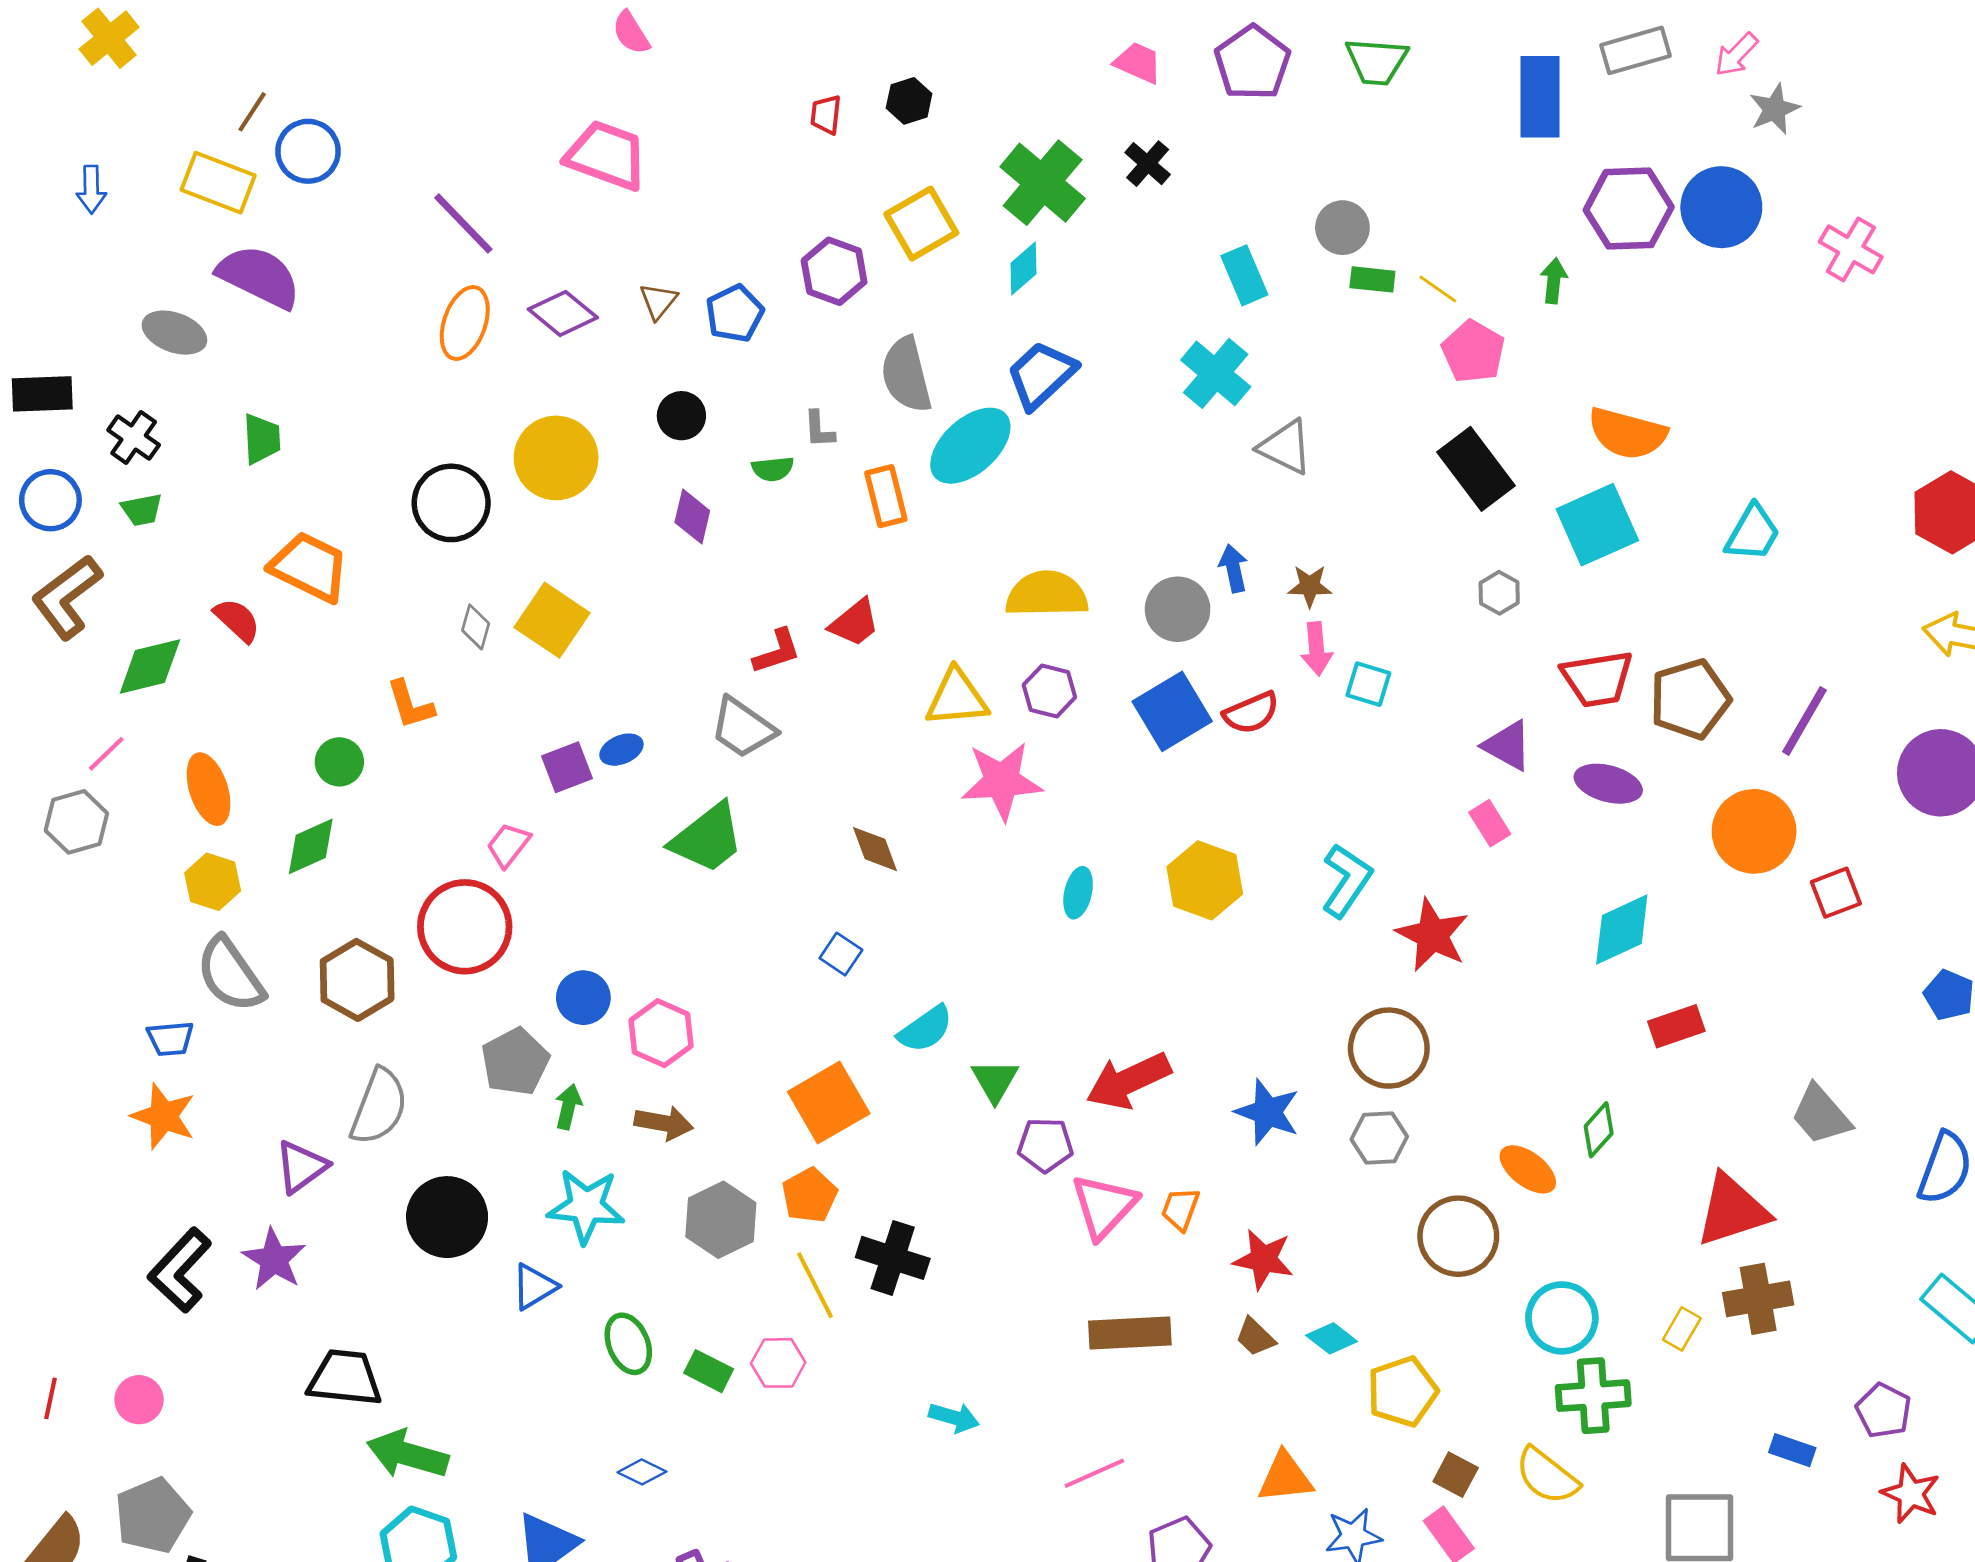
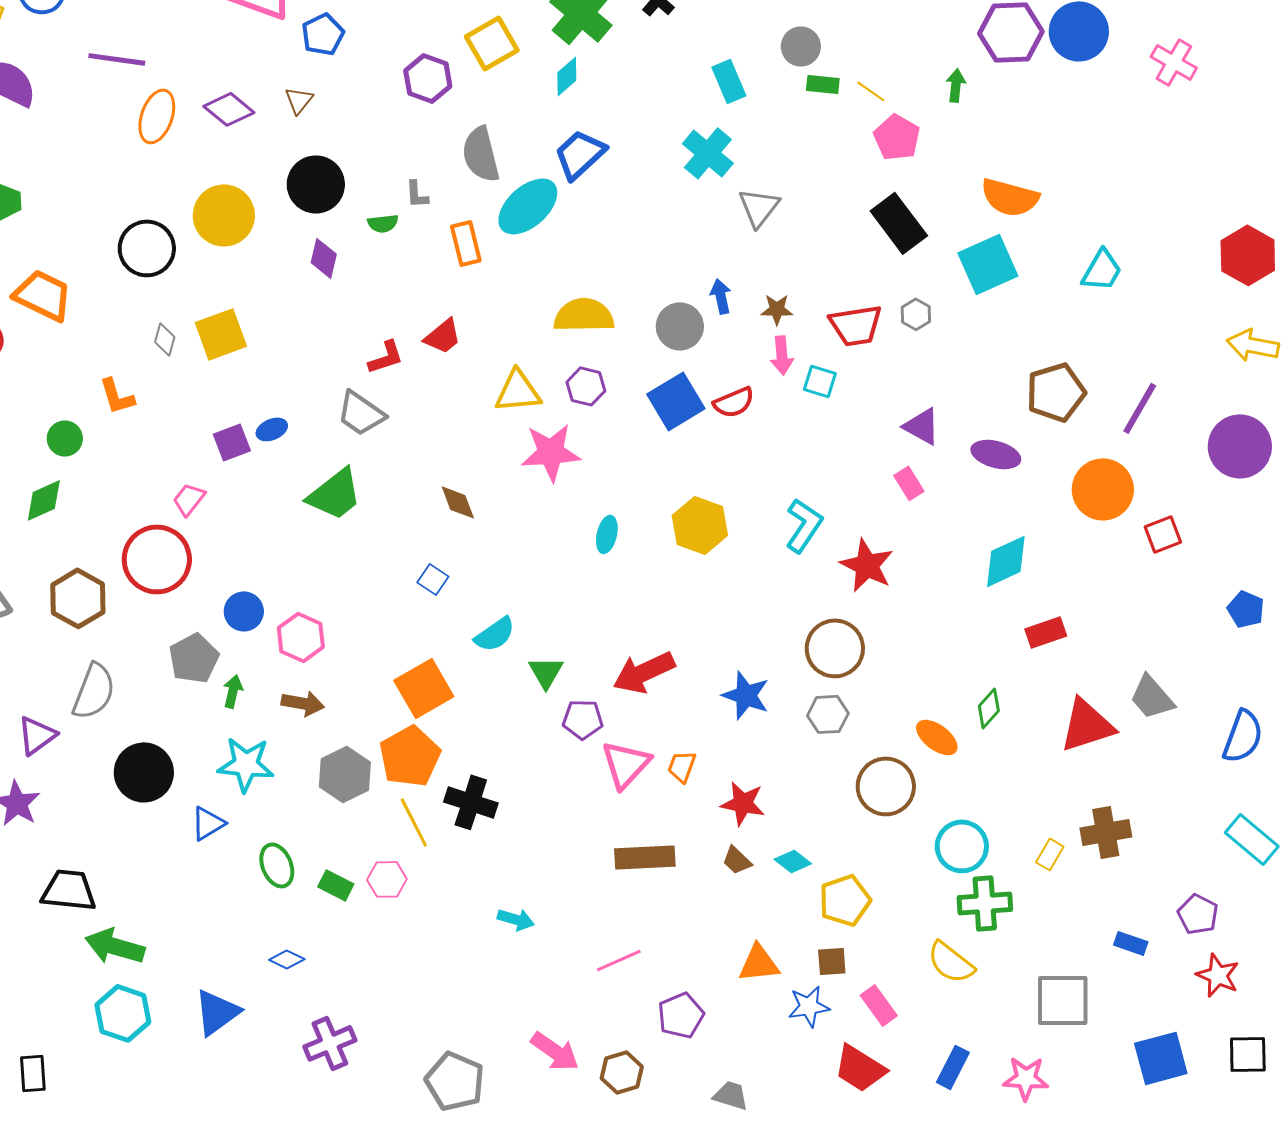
purple line: (463, 224) -> (117, 59), moved, turned -38
blue pentagon: (735, 313) -> (323, 34), moved
black circle: (681, 416) -> (316, 184), size x1.6
gray triangle: (1285, 447) -> (759, 207), turned 42
yellow square: (552, 620) -> (221, 334), turned 36
red trapezoid: (1597, 679) -> (856, 325), moved
orange pentagon: (810, 1195) -> (410, 756), size x1.5
red triangle: (1732, 1210) -> (1087, 725), moved
brown square: (1456, 1475) -> (832, 961), moved, turned -32

